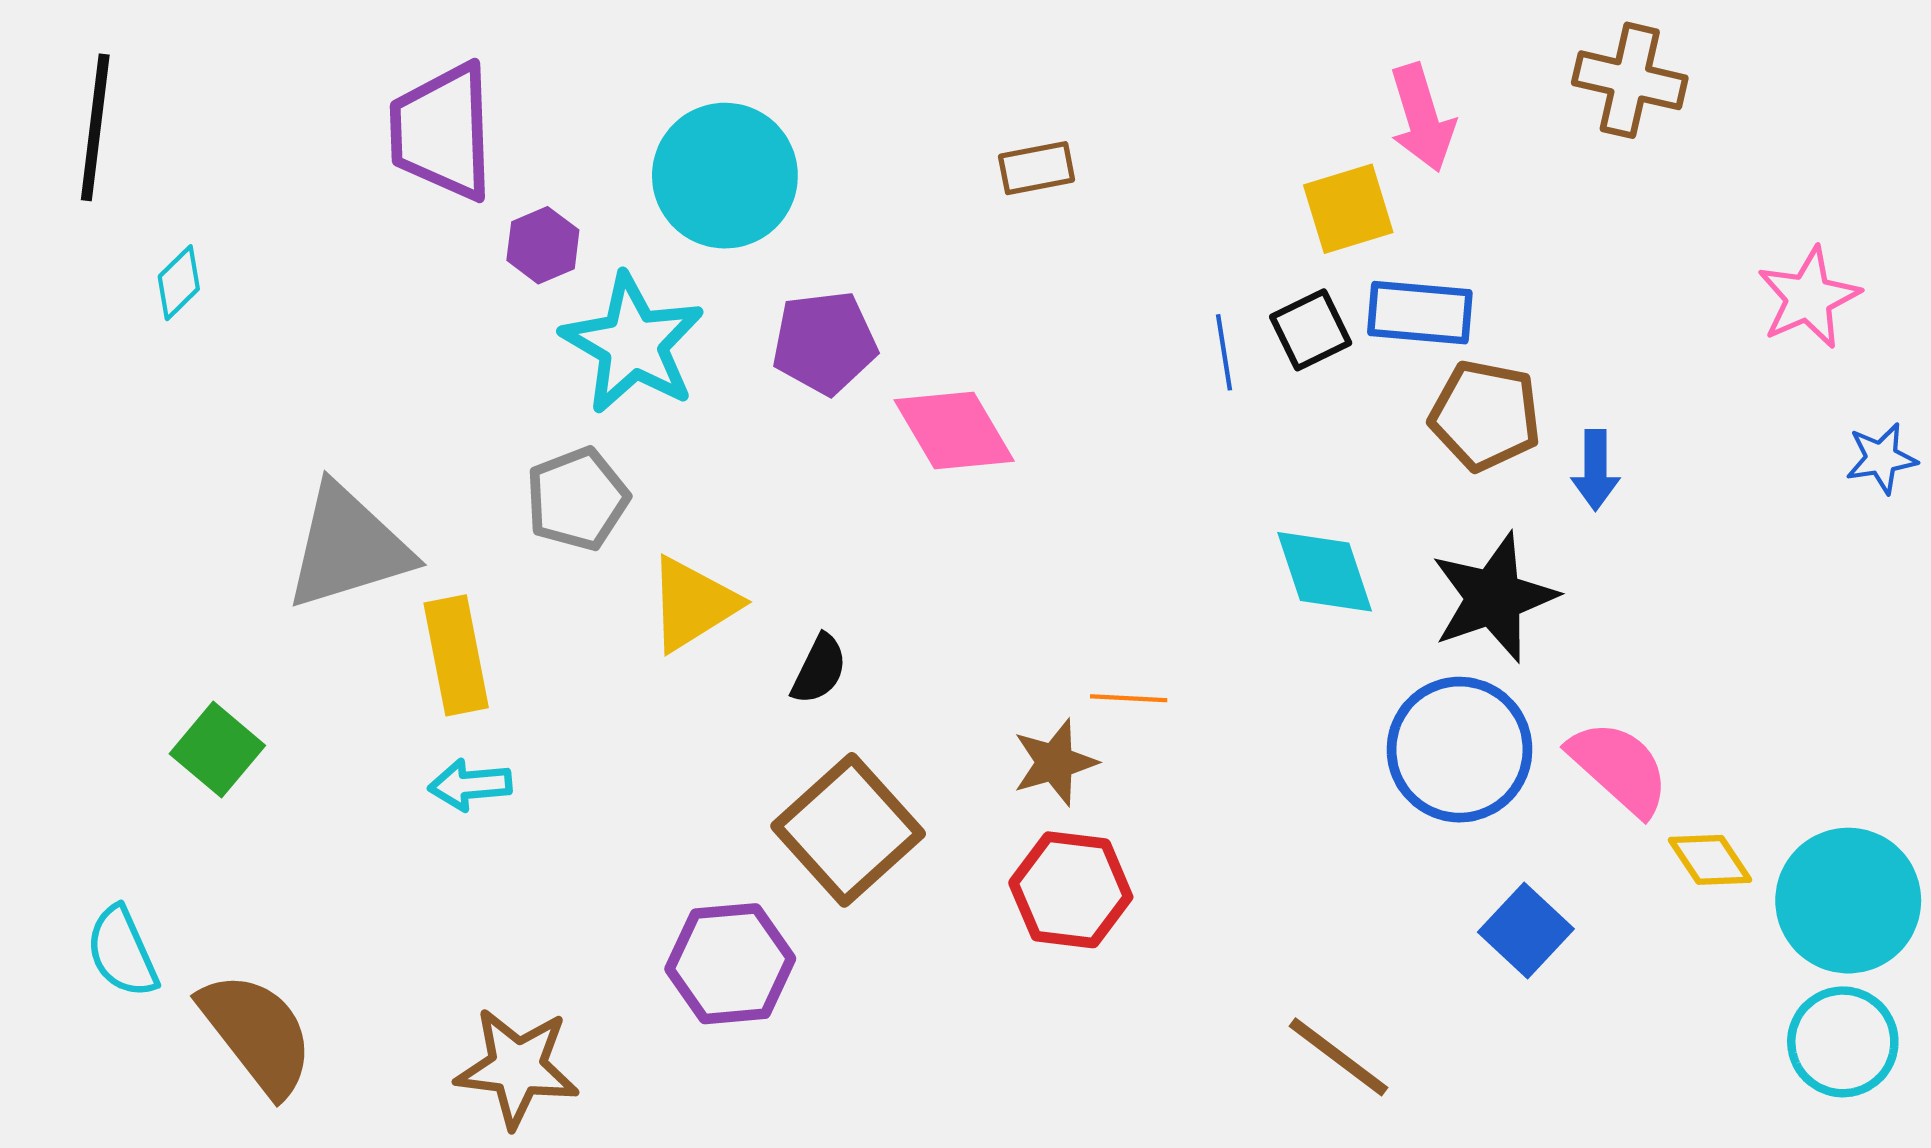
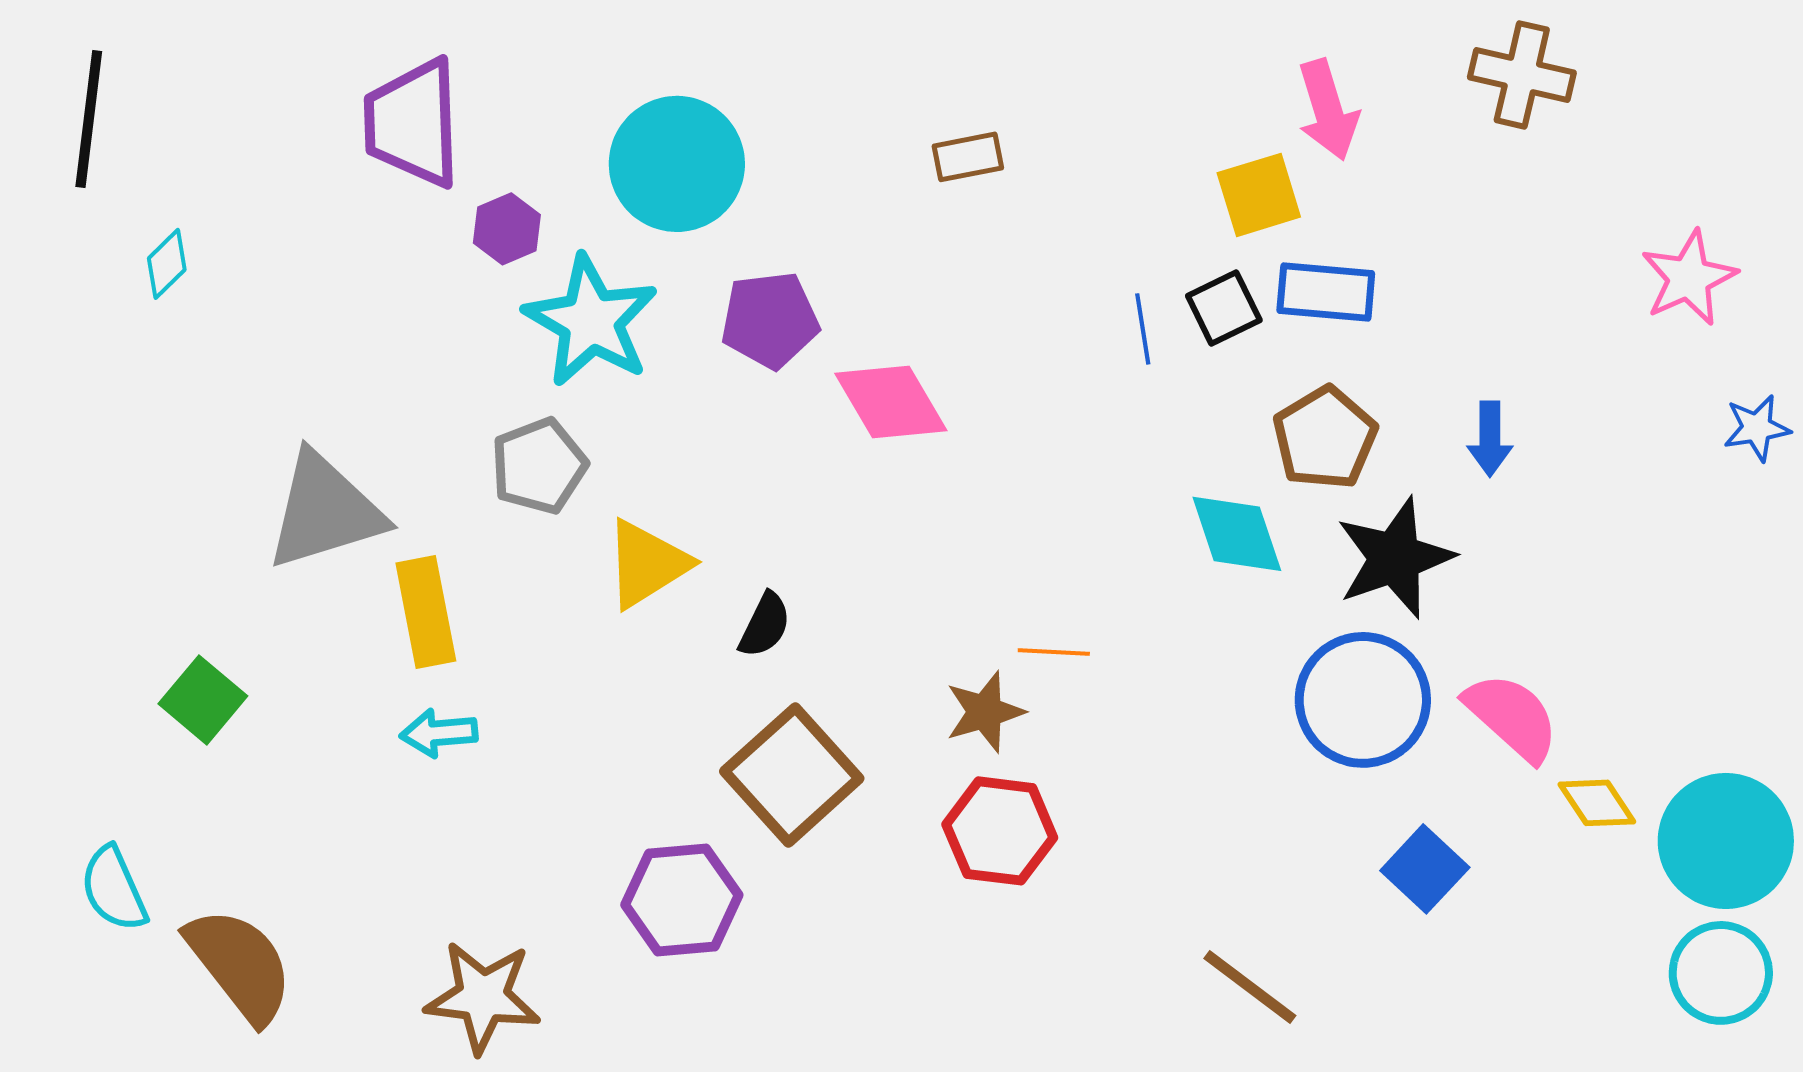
brown pentagon: (1485, 415) -> (1325, 438), moved, turned 30

